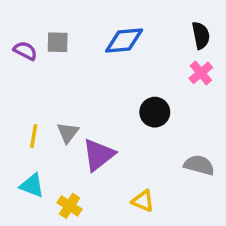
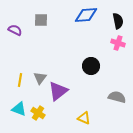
blue diamond: (124, 41) -> (86, 15), moved
gray square: (58, 42) -> (41, 20), moved
pink cross: (201, 73) -> (118, 43), turned -32
yellow cross: (70, 206) -> (38, 113), moved

